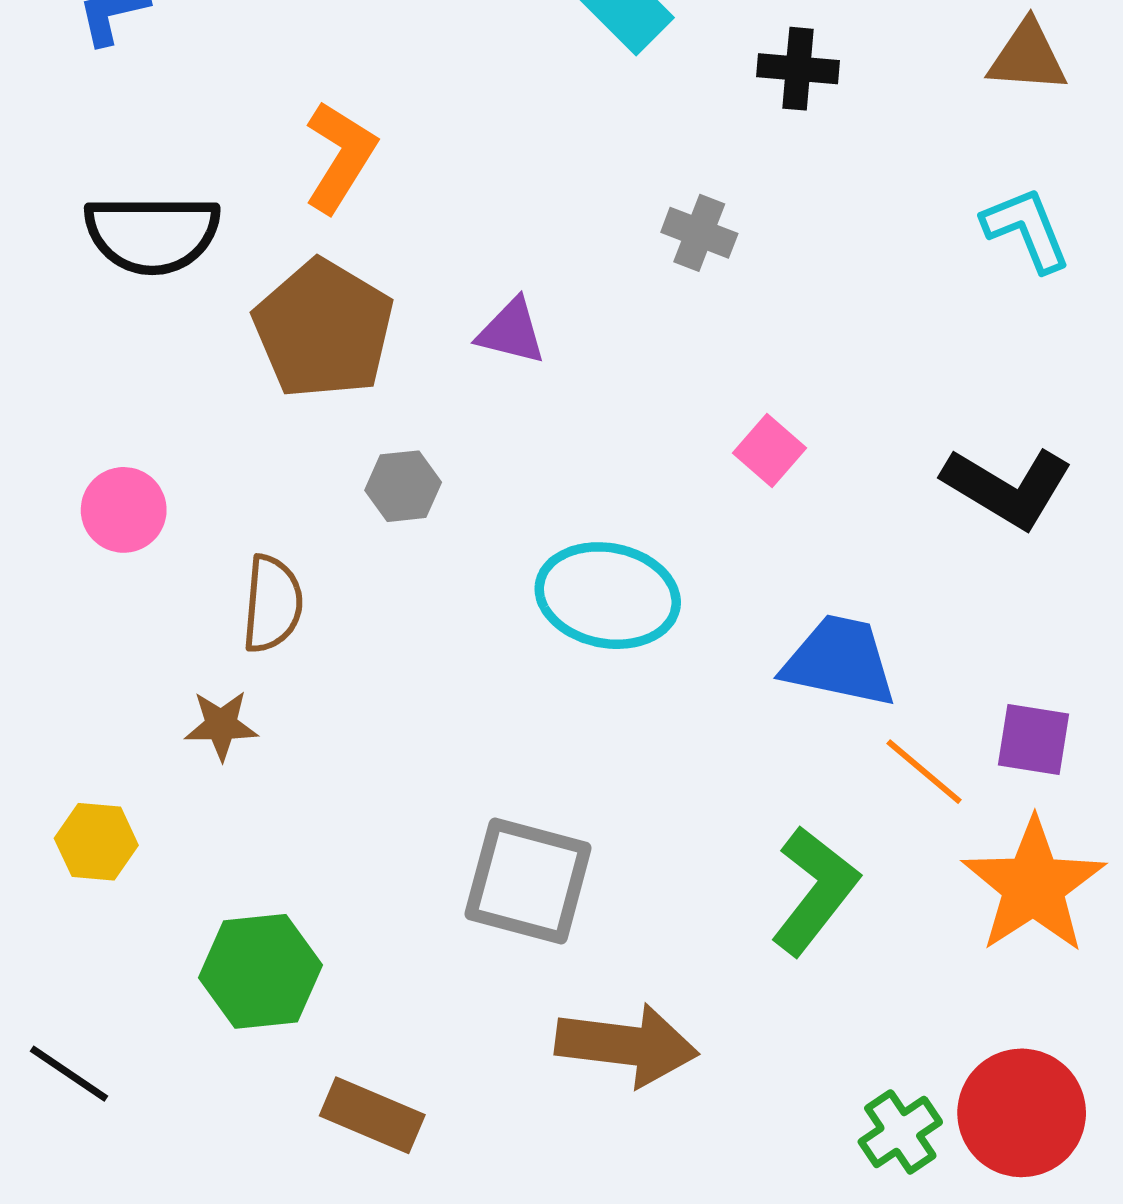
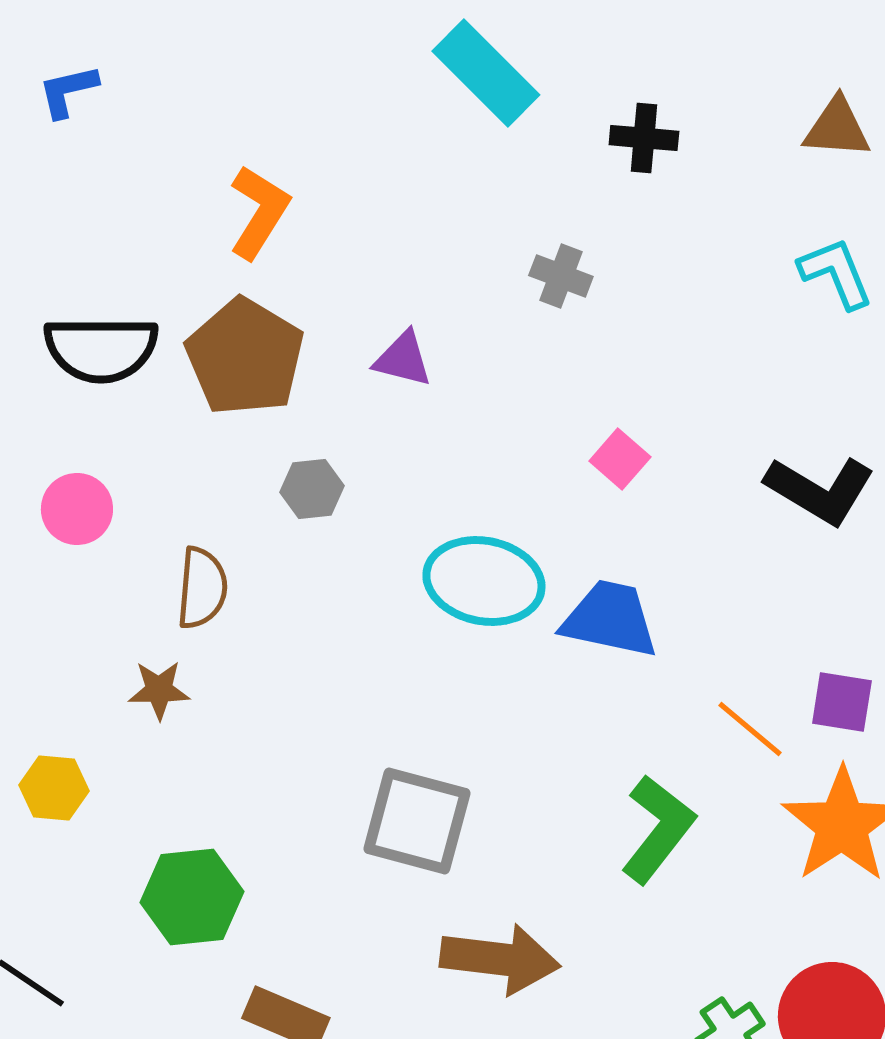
black semicircle: (152, 234) -> (101, 349), moved
blue trapezoid: (840, 661) -> (610, 619), moved

